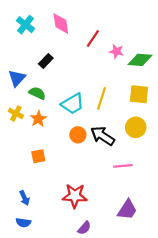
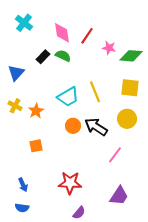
pink diamond: (61, 24) -> (62, 33), moved
green semicircle: (37, 93) -> (63, 56), moved
yellow line: (101, 98) -> (95, 92), turned -40
pink line: (123, 166) -> (115, 155), turned -48

